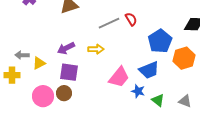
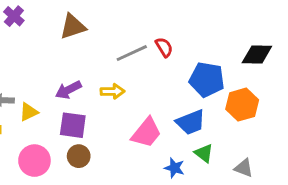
blue pentagon: (160, 41) -> (207, 80), turned -30
blue star: (138, 91) -> (174, 168), moved
brown circle: (64, 93) -> (79, 156), moved
green triangle: (158, 100) -> (204, 153), moved

